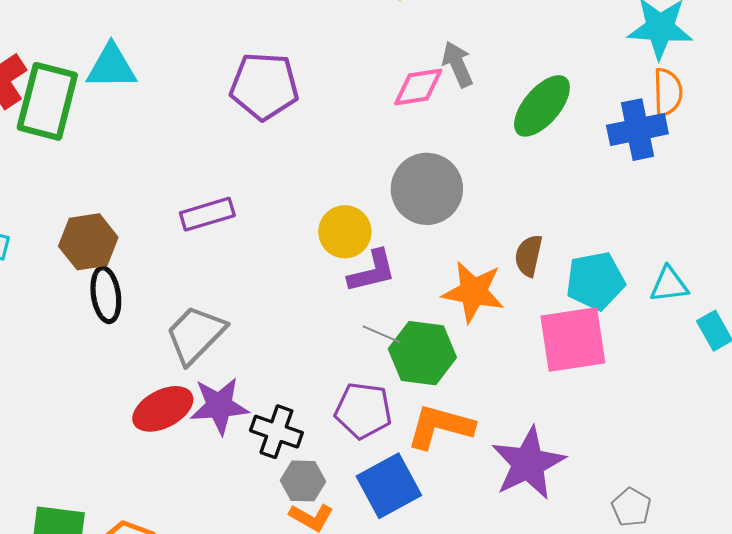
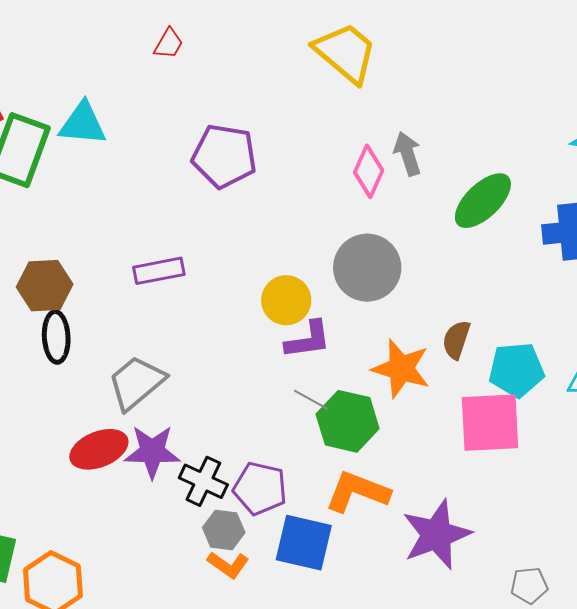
pink diamond: (418, 87) -> (369, 171), turned -63
purple pentagon: (363, 411) -> (260, 488), moved
blue square: (389, 486) -> (304, 543), turned 36
gray pentagon: (631, 507) -> (529, 585), turned 30

